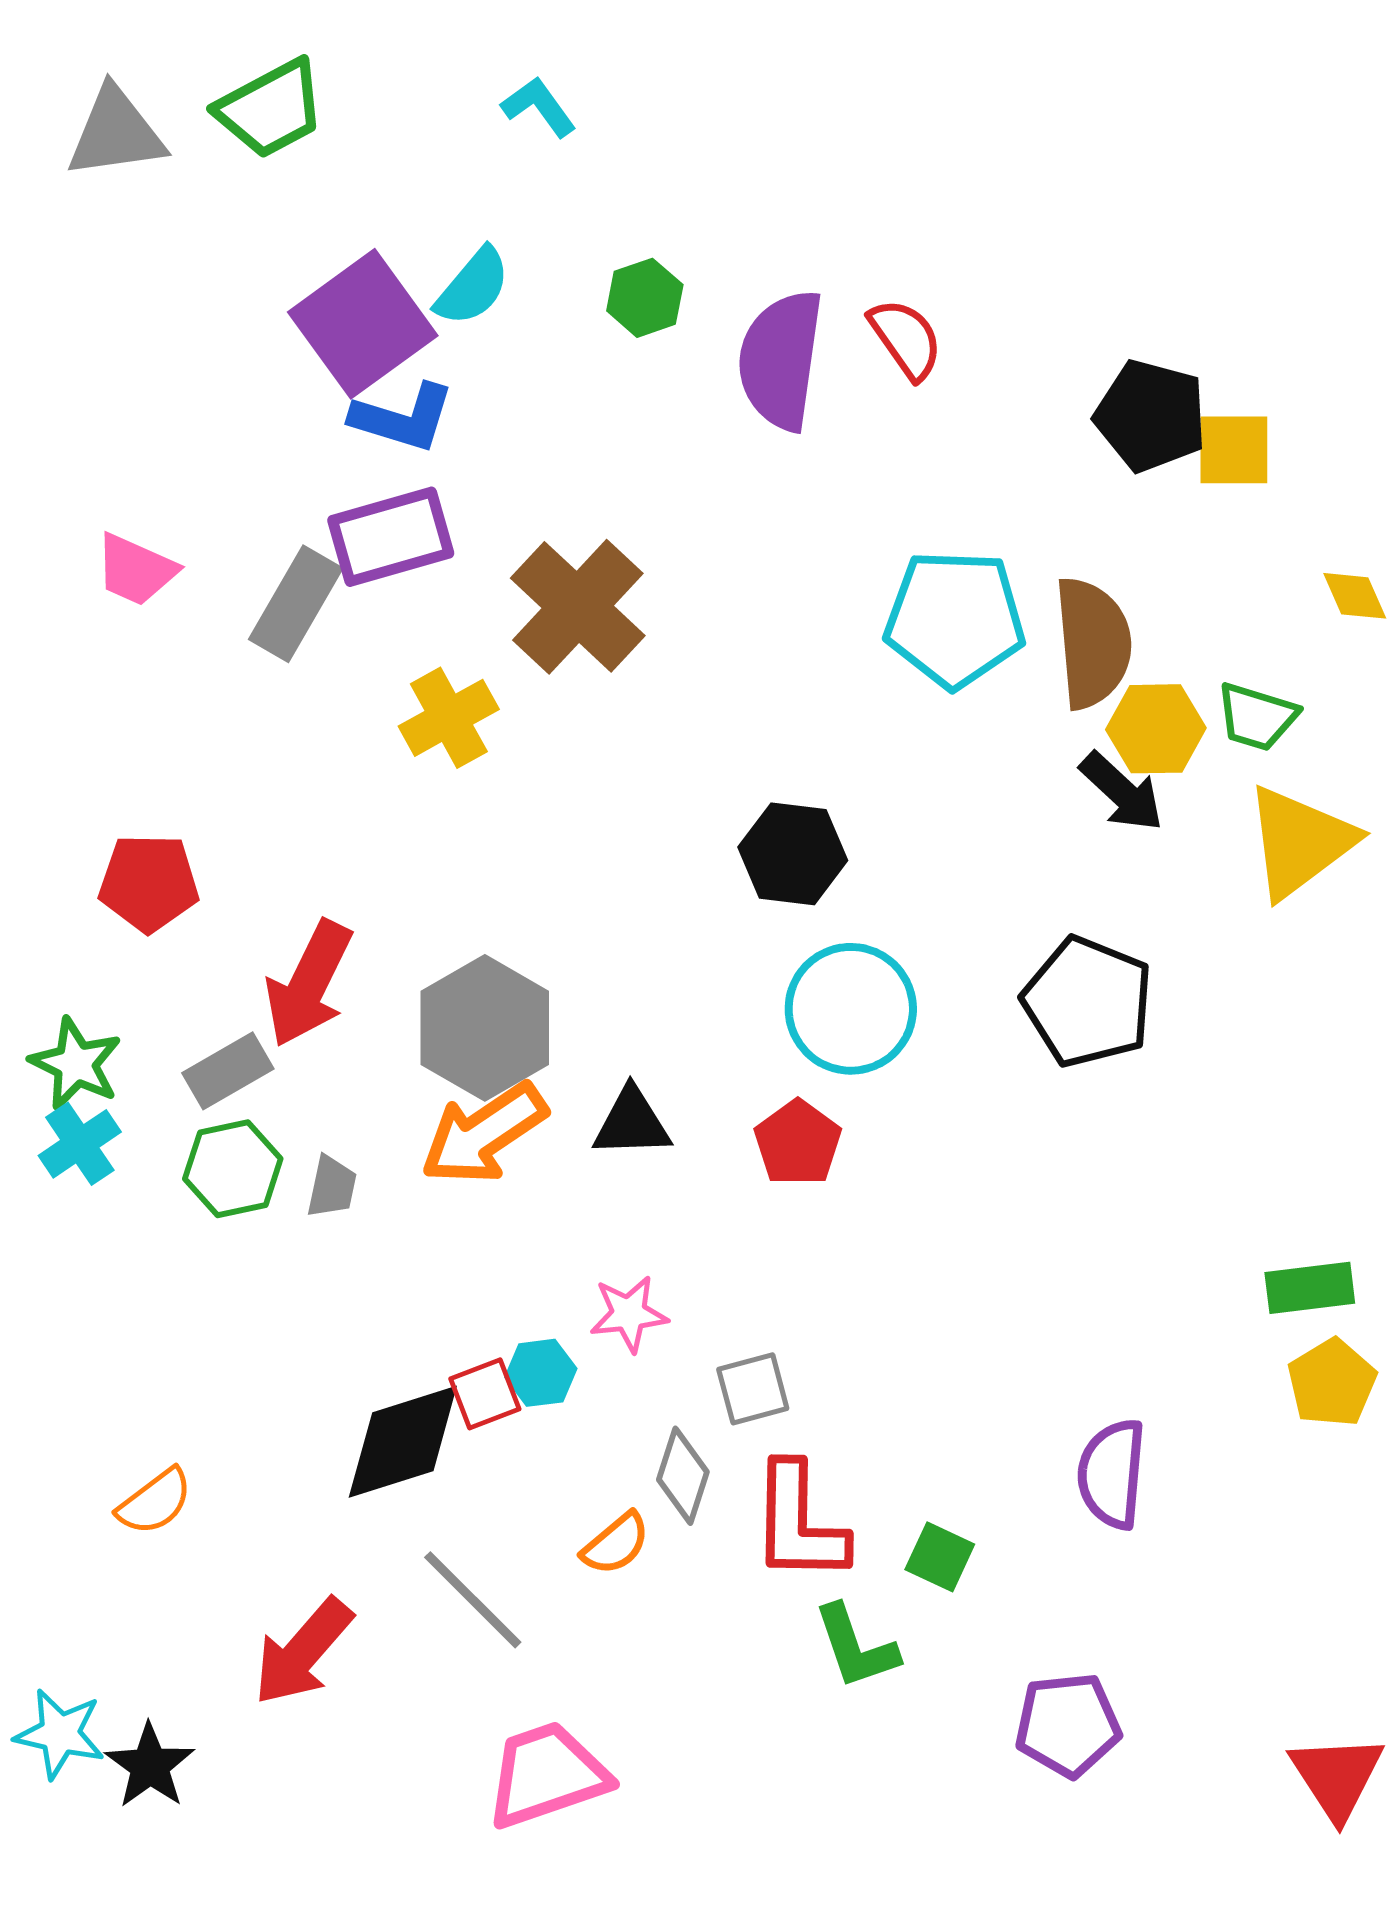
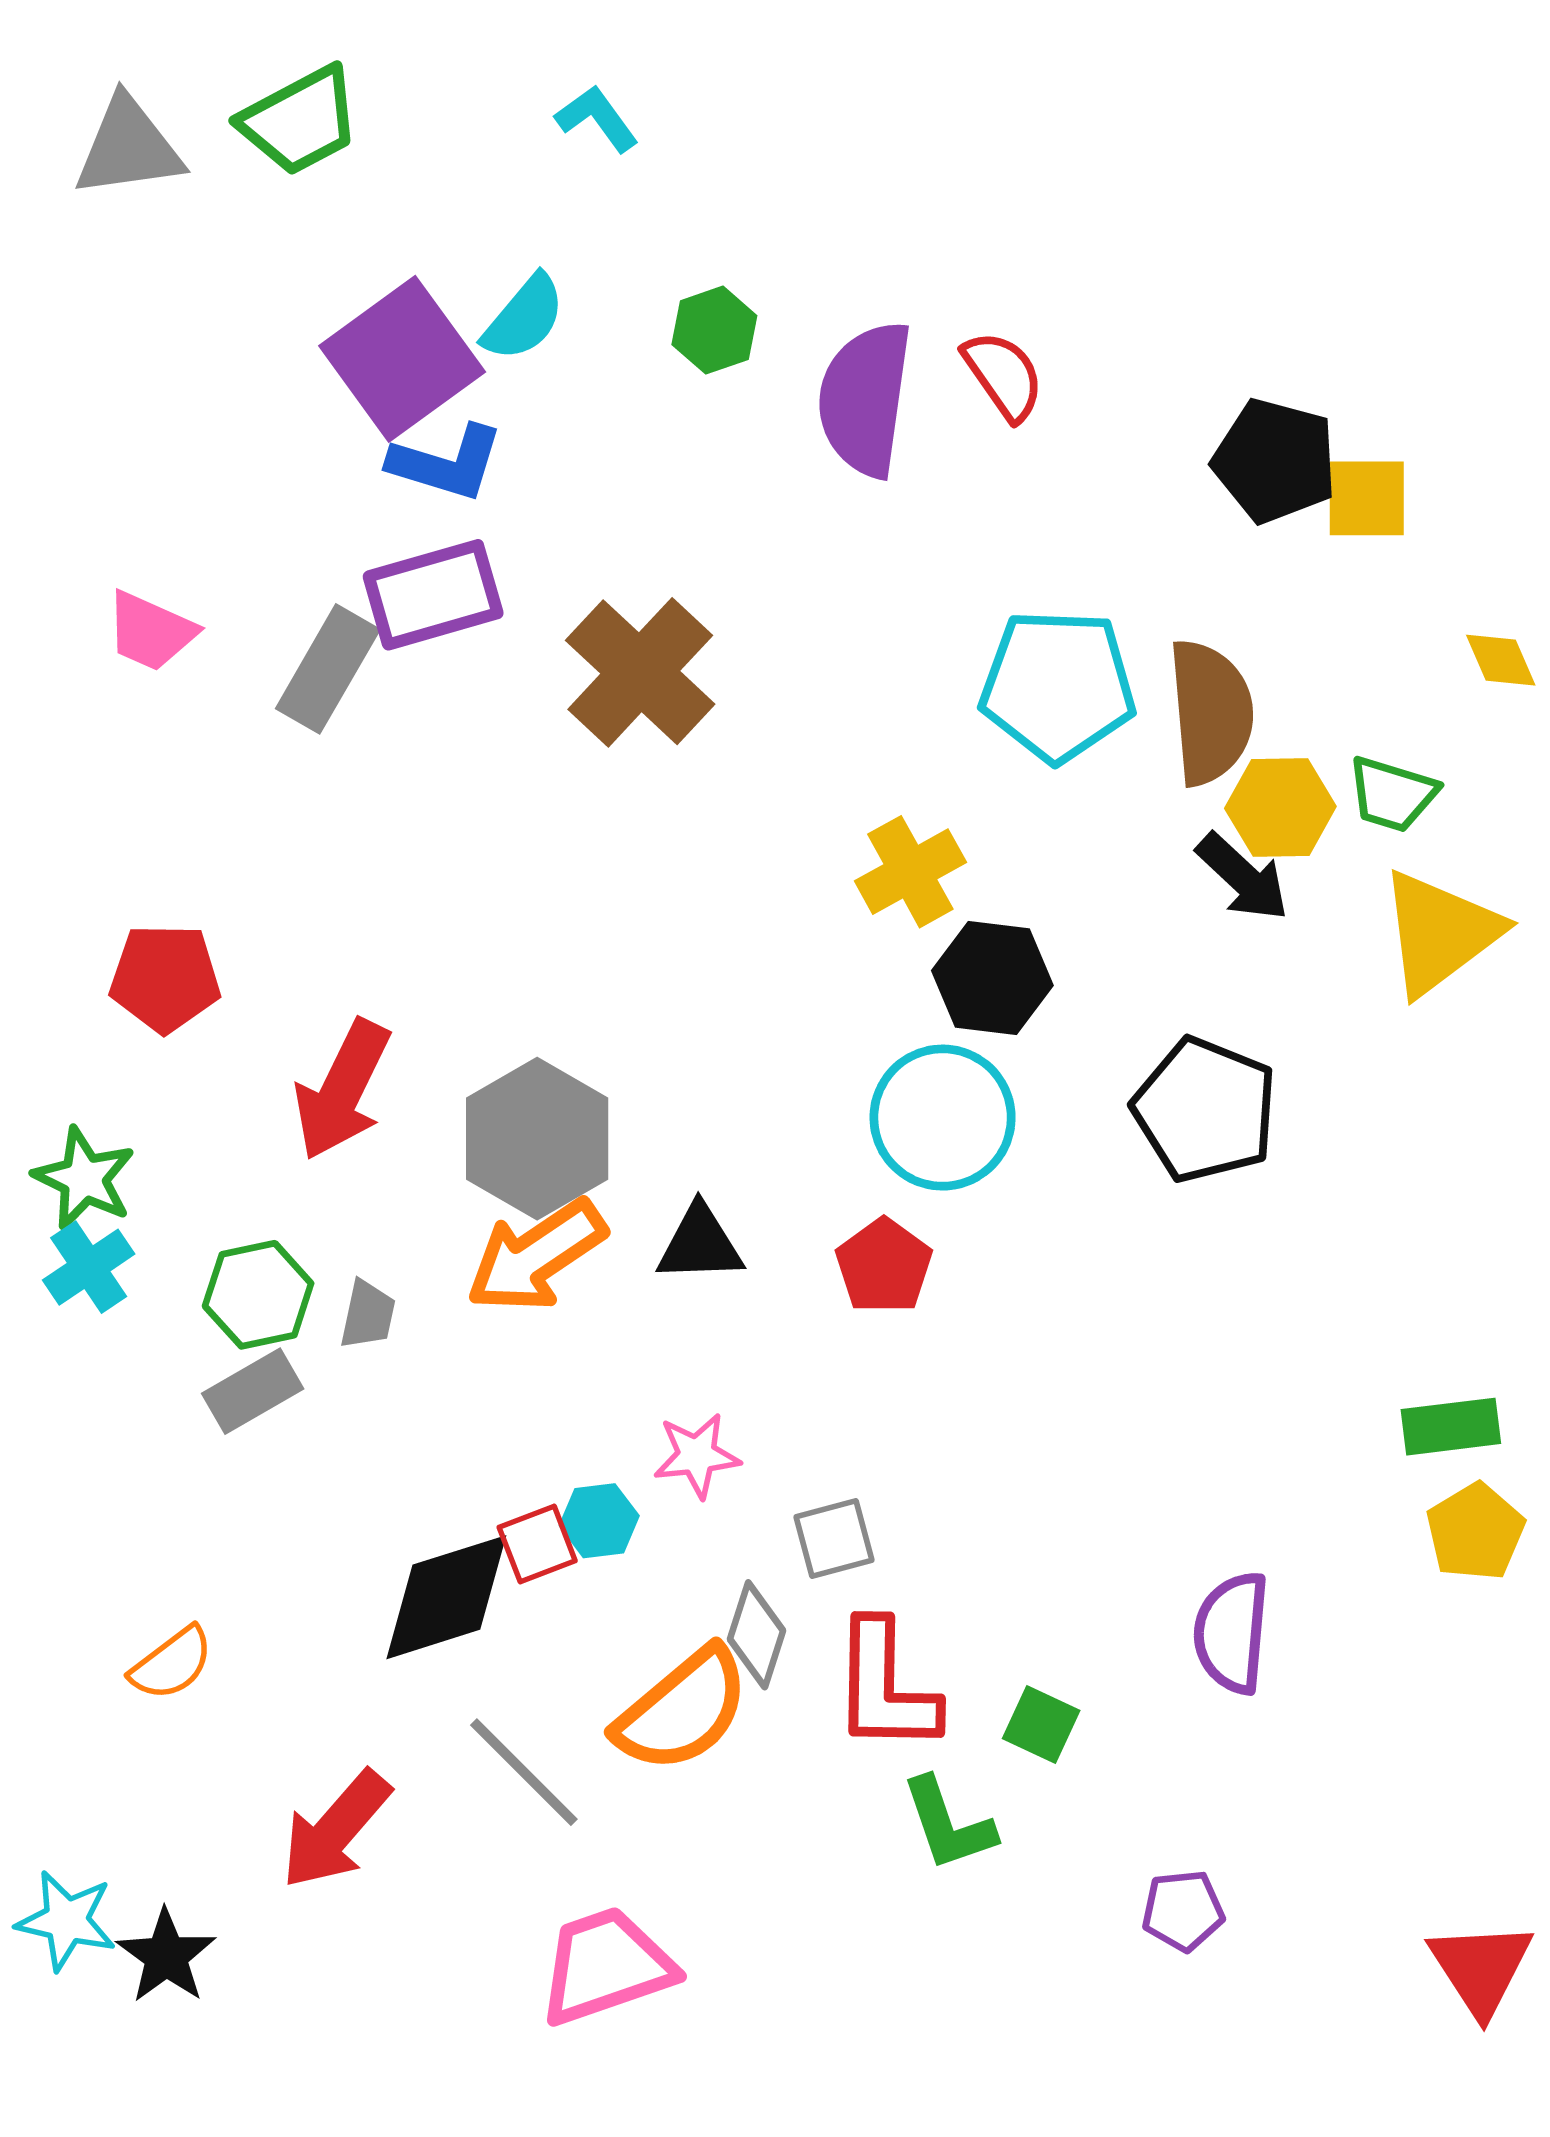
yellow cross: (449, 718) -> (910, 872), moved
black hexagon: (793, 854) -> (992, 978), moved
gray rectangle: (228, 1071) -> (253, 1391), moved
orange semicircle: (616, 1544) -> (682, 1710), size x1.8
purple pentagon: (1068, 1725) -> (1183, 1911), size x0.7

